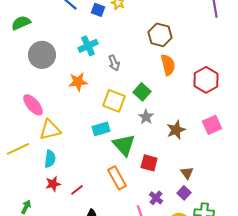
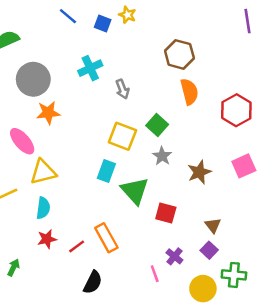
orange star: (78, 82) -> (48, 113), moved
cyan rectangle: (101, 129) -> (106, 171), turned -54
orange rectangle: (117, 178) -> (106, 238), moved

